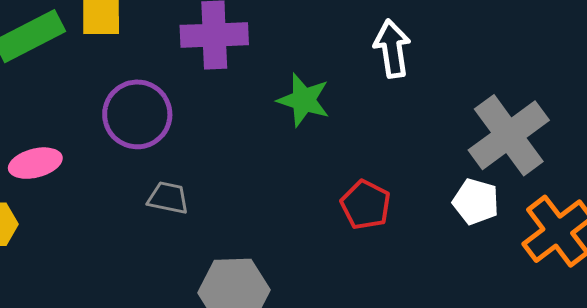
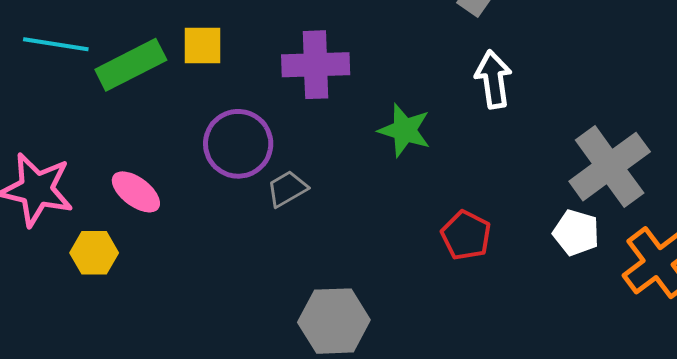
pink ellipse: (35, 163) -> (136, 192), turned 51
gray trapezoid: (168, 198) -> (287, 189), moved, turned -42

